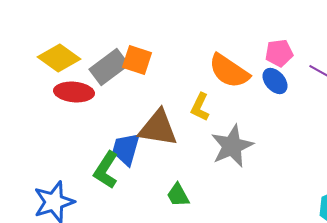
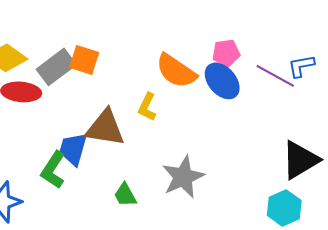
blue ellipse: (275, 81) -> (222, 81), size x1.4
gray star: (232, 146) -> (183, 177), moved

